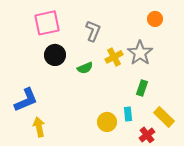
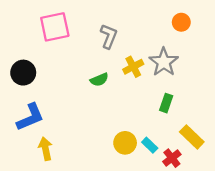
black circle: (55, 55) -> (23, 73), moved
cyan rectangle: (128, 114) -> (150, 145), moved, turned -40

